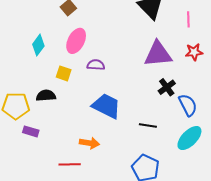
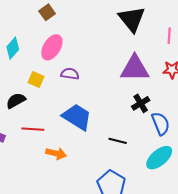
black semicircle: (46, 96) -> (16, 101), turned -30
red line: (70, 164) -> (33, 129), moved

